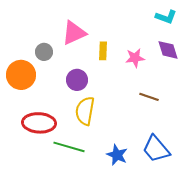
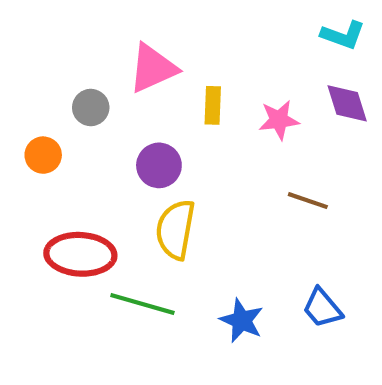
orange circle: (21, 75) -> (43, 155), size x0.6
blue trapezoid: (156, 149) -> (322, 308), size x0.7

